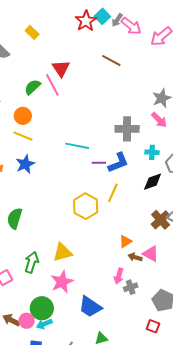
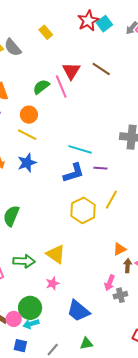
cyan square: (102, 16) -> (104, 24), moved
red star: (86, 21) -> (88, 21), moved
brown line: (111, 61) -> (101, 69), moved
blue L-shape: (118, 163) -> (74, 173), moved
yellow triangle: (62, 252) -> (56, 254), turned 45
brown arrow: (135, 257) -> (128, 266), turned 72
green arrow: (32, 262) -> (24, 261), turned 70
pink star: (62, 282) -> (53, 283), size x0.6

